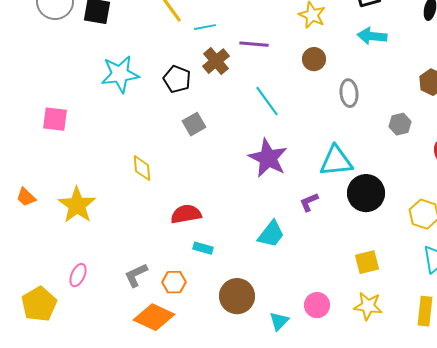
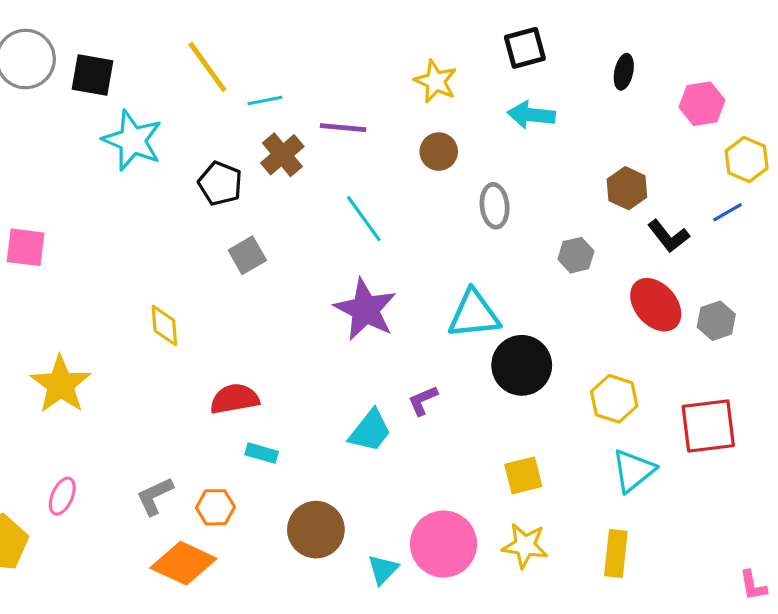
cyan star: (120, 74) -> (132, 140), moved, turned 30
purple L-shape: (309, 202) -> (423, 400), moved
pink circle: (317, 305) -> (444, 544), size x1.6

